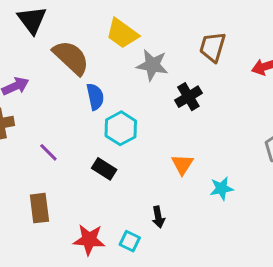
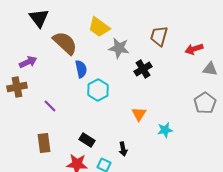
black rectangle: (104, 169) -> (87, 140), moved

